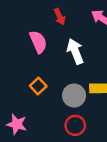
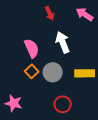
pink semicircle: (38, 42) -> (32, 48), moved
gray circle: (74, 96) -> (53, 72), moved

